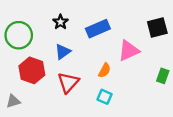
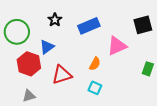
blue triangle: (63, 52) -> (47, 47), moved
red triangle: (68, 83) -> (62, 75), turned 30
gray triangle: (13, 101) -> (29, 96), moved

